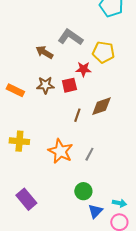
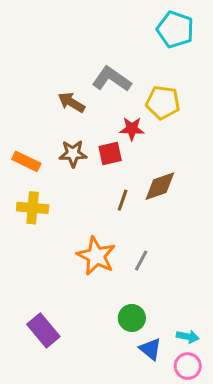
yellow cross: (19, 141) -> (33, 208), moved
blue triangle: (95, 211) -> (150, 349), turned -35

